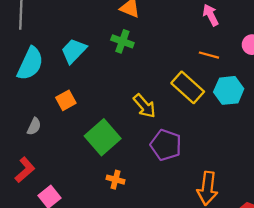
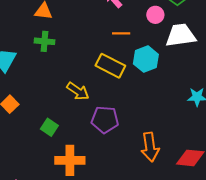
green square: (103, 137) -> (49, 127), size x0.6
orange cross: (116, 180) -> (70, 160), size x1.8

